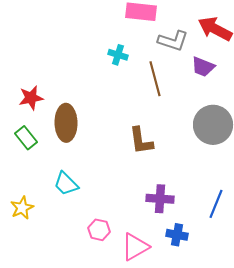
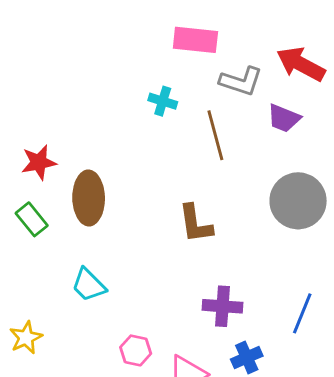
yellow star: (22, 208) -> (26, 338), moved
blue cross: (177, 235) -> (247, 358), turned -35

